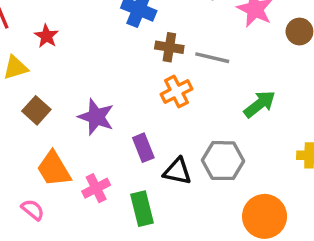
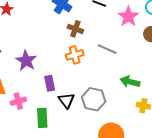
gray line: (212, 58) -> (107, 49), moved
green arrow: (260, 104) -> (130, 82), moved, turned -138
black triangle: (177, 171) -> (66, 100), turned 30

